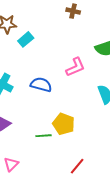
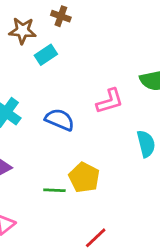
brown cross: (73, 11) -> (61, 16), moved

